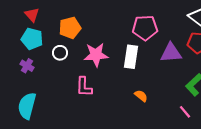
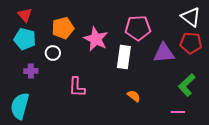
pink star: (96, 55) -> (96, 39), moved, turned 30
purple cross: (27, 66) -> (31, 71), moved, turned -32
pink line: (185, 112) -> (178, 112), turned -48

